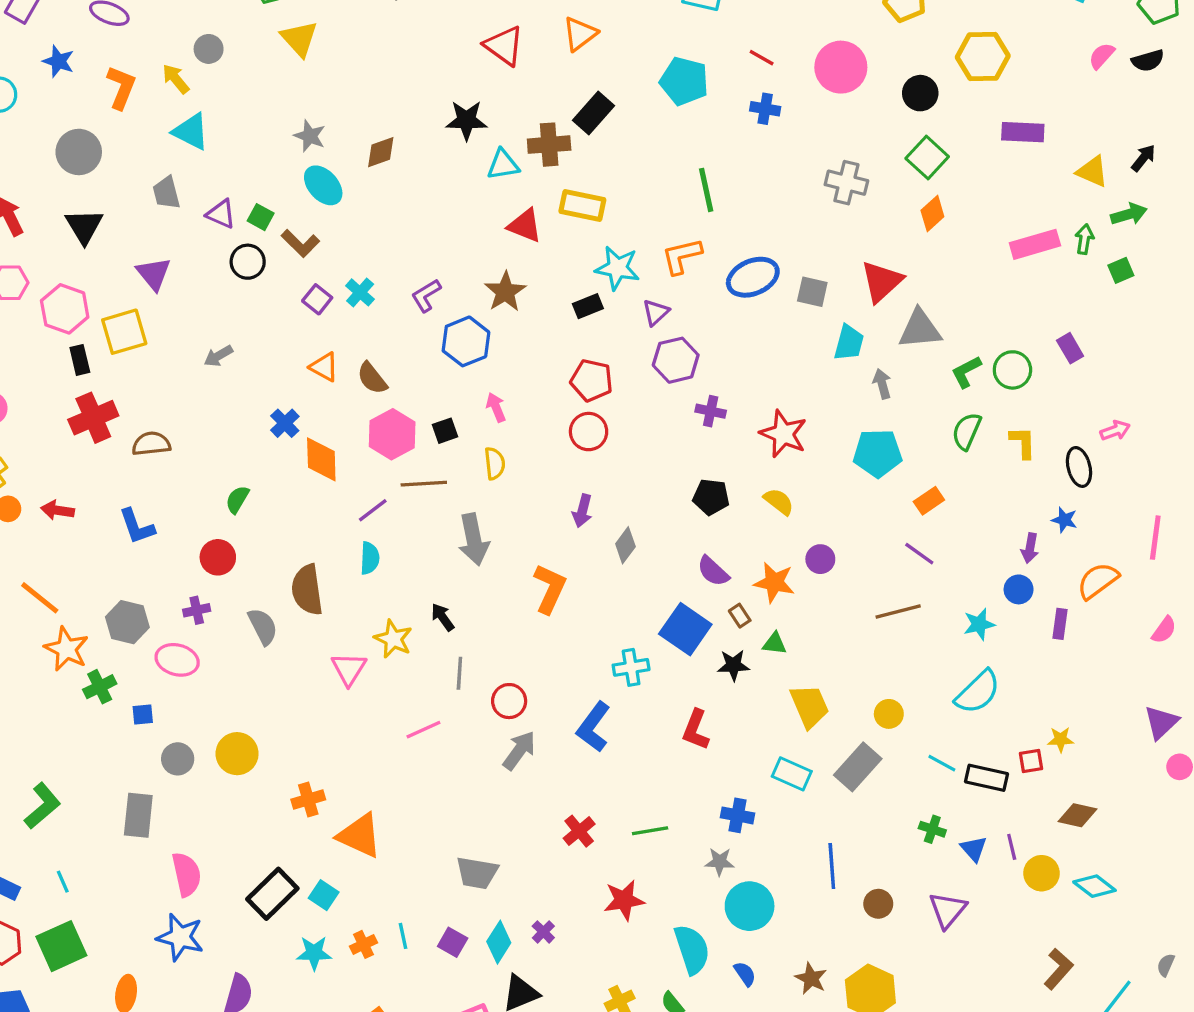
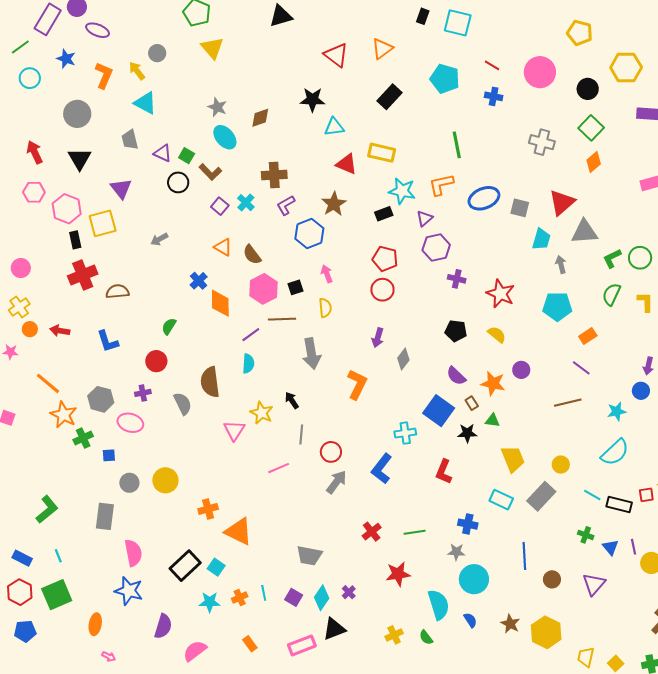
brown cross: (549, 145) -> (274, 175), moved

